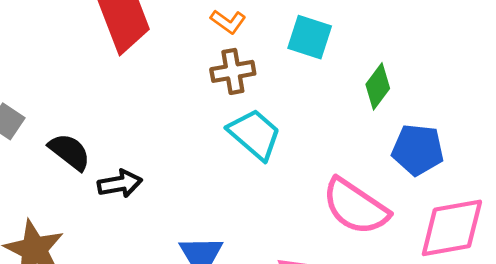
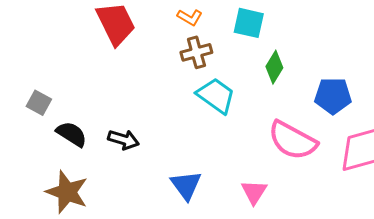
green diamond: (378, 86) -> (274, 67), moved
black semicircle: (70, 152) -> (72, 134), moved
black arrow: (120, 184) -> (124, 140), turned 32

